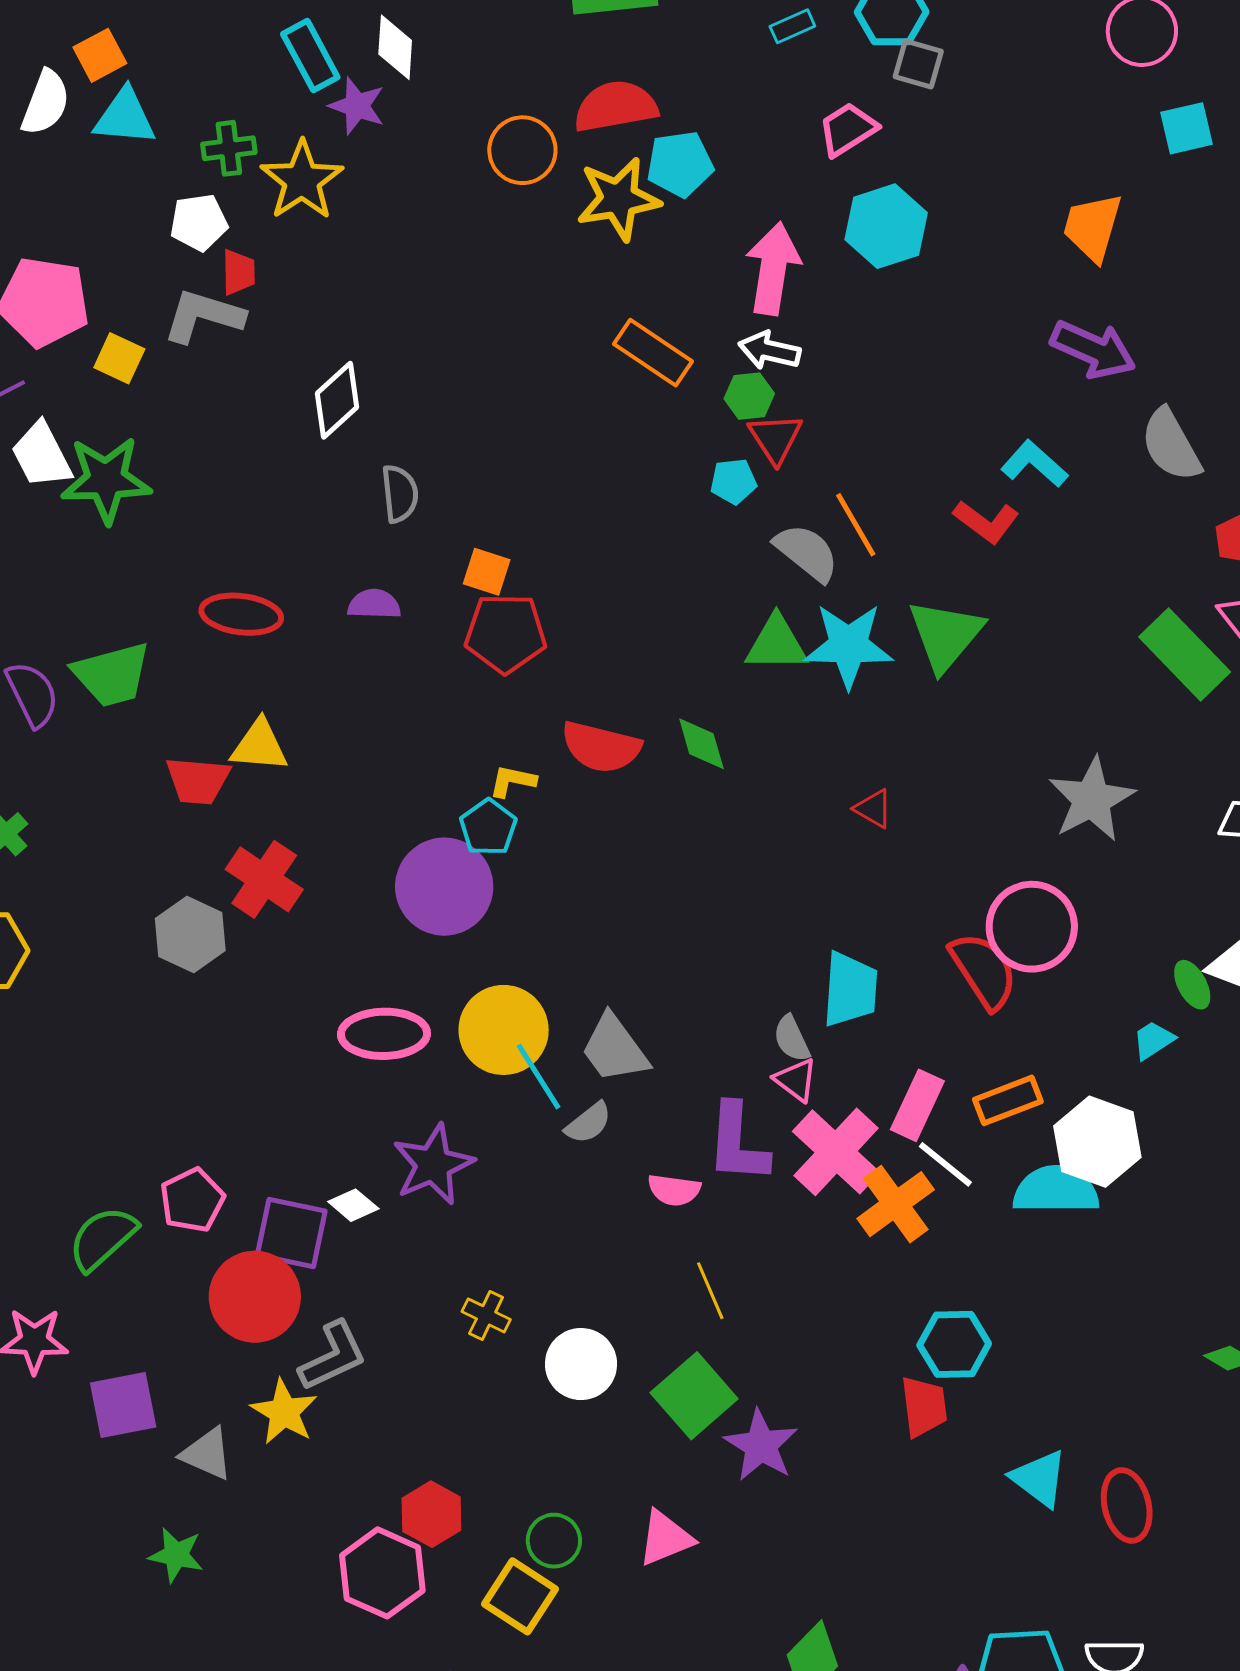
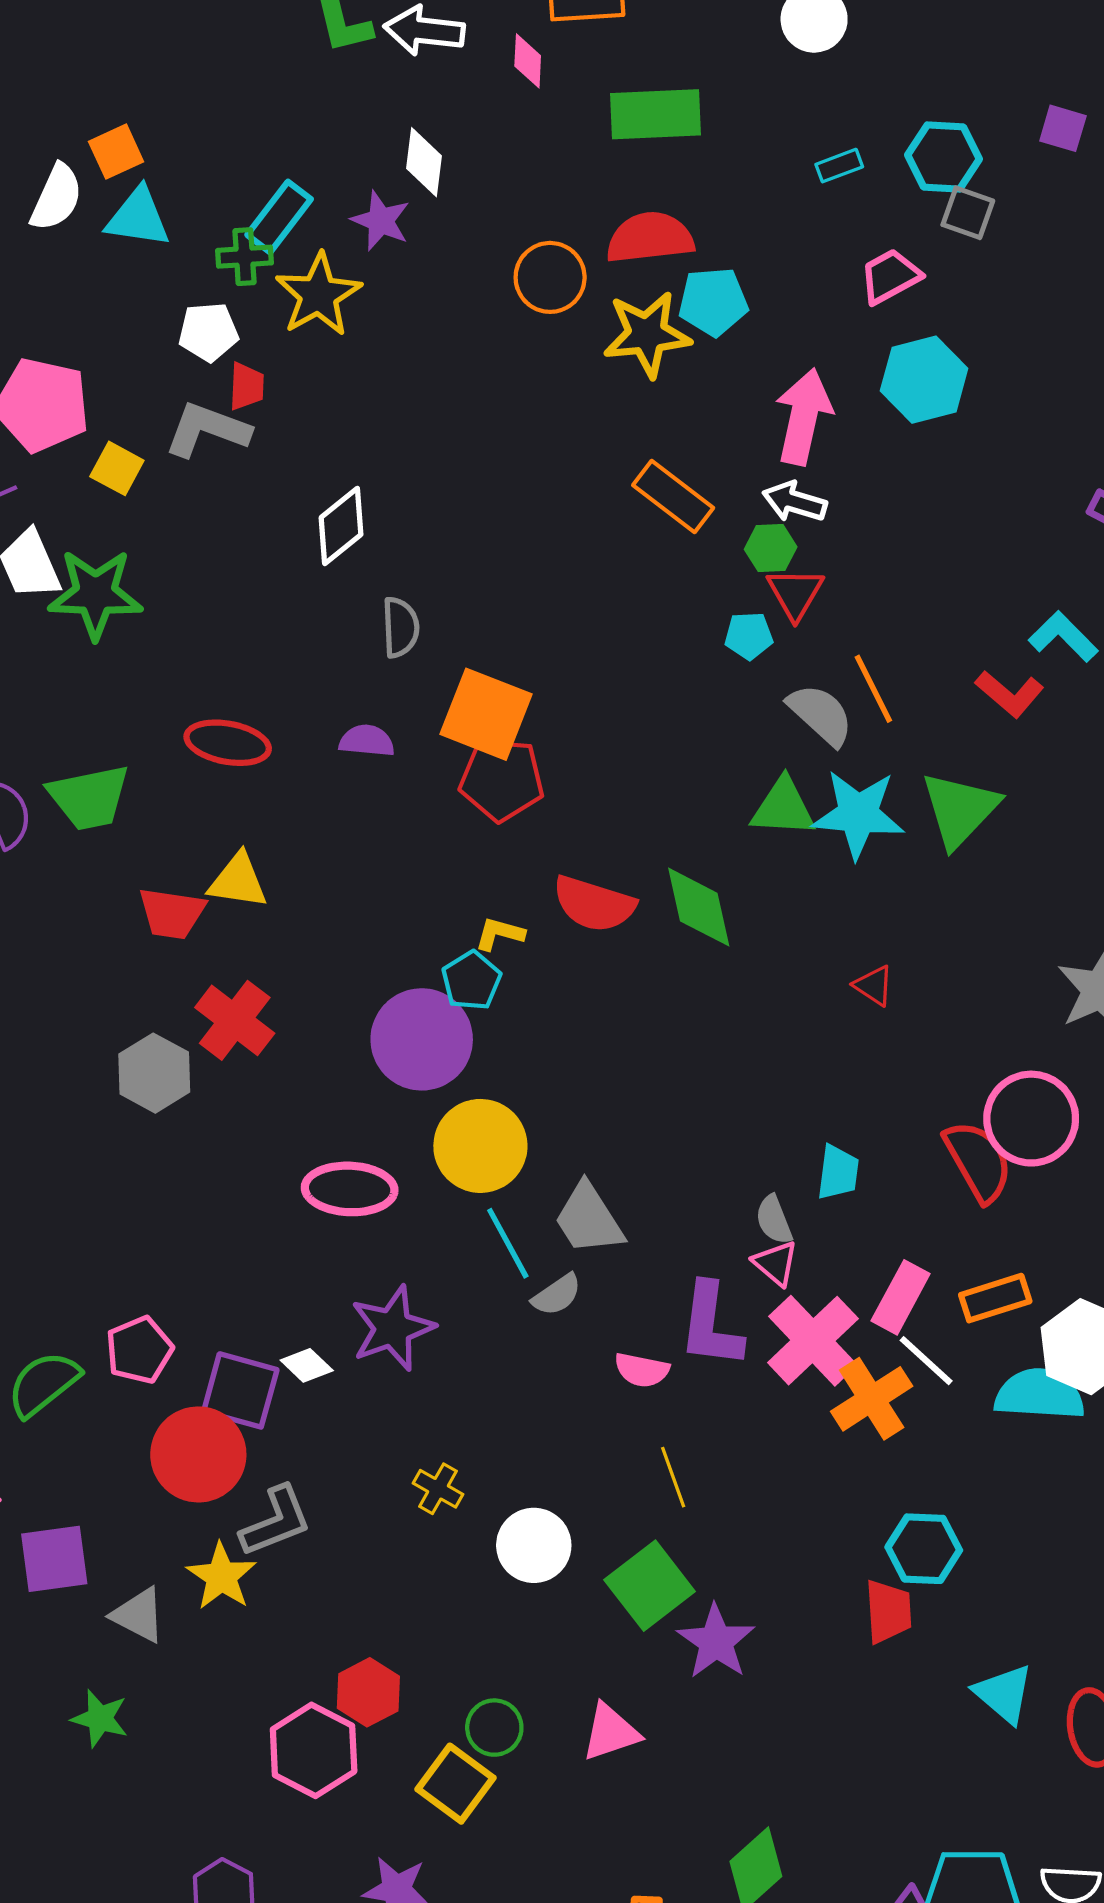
cyan rectangle: (310, 56) -> (279, 217), moved, turned 62
orange square: (487, 572) -> (486, 714), size x1.8
green diamond: (701, 744) -> (699, 907), size x1.4
cyan trapezoid: (850, 989) -> (838, 1172), size x0.7
yellow circle: (504, 1030) -> (480, 1146), moved

